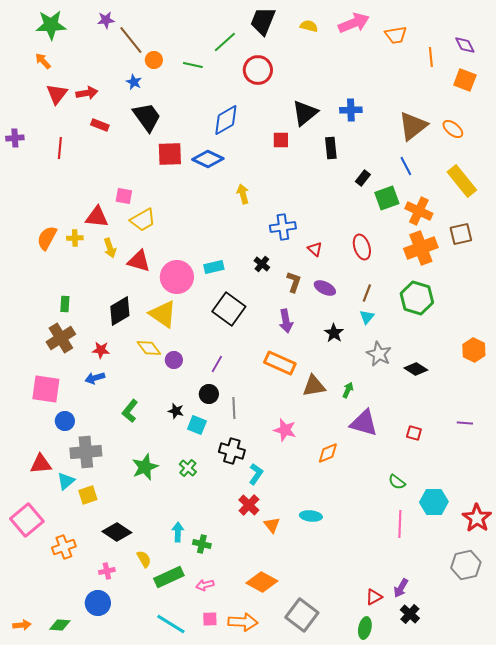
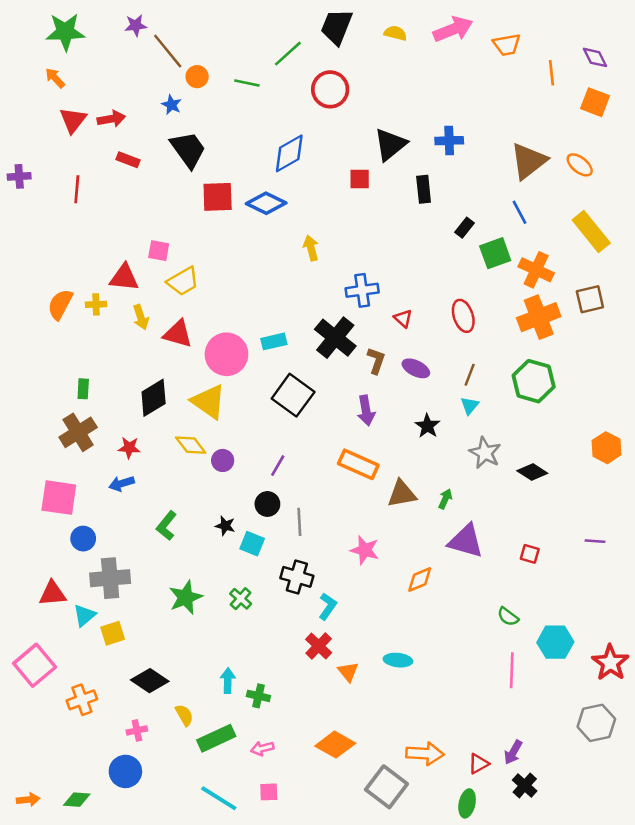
black cross: (262, 264) -> (335, 338), size x2.0
orange arrow: (243, 622) -> (425, 754), moved

